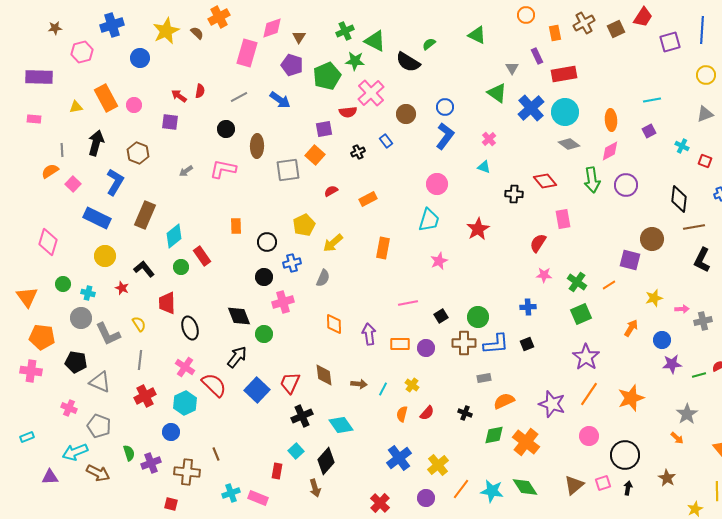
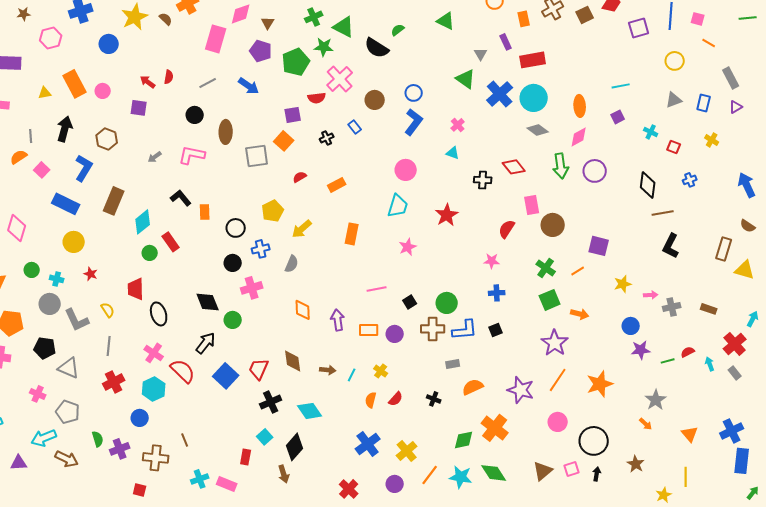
brown circle: (652, 239) -> (553, 225), moved
black L-shape: (144, 269) -> (181, 198), moved
pink star: (544, 275) -> (492, 261), moved
orange arrow: (631, 328) -> (580, 314), moved, turned 72
green diamond: (494, 435) -> (464, 440), moved

